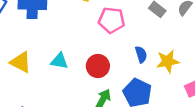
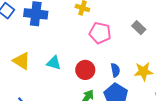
blue semicircle: (141, 54) -> (115, 70), moved

